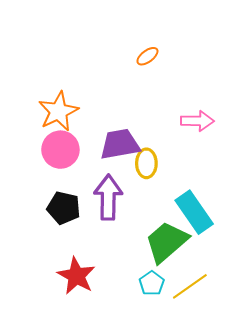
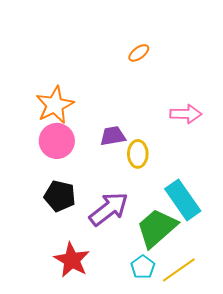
purple trapezoid: (120, 144) -> (113, 136), size x0.7
purple arrow: (108, 197) -> (109, 209), moved, turned 51

